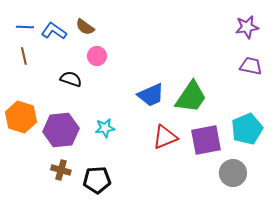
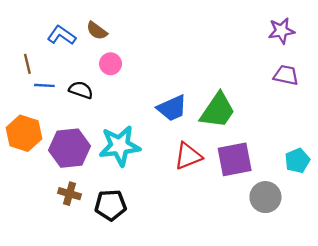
blue line: (25, 27) -> (44, 85), moved
cyan star: (105, 128) -> (120, 146), size x1.8
cyan pentagon: (247, 129) -> (297, 161), moved, size x0.7

